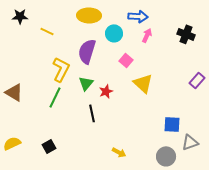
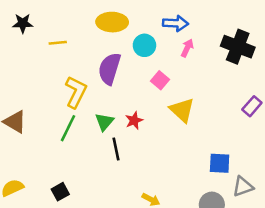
yellow line: (47, 31) -> (58, 43), turned -32
black cross: (186, 34) -> (238, 47), size x1.4
green triangle: (86, 83) -> (104, 122), moved

